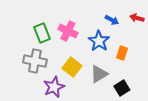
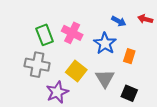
gray triangle: (99, 74) -> (105, 78), turned -30
black square: (122, 88) -> (129, 93), turned -35

